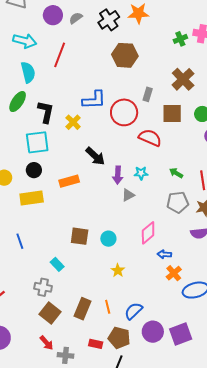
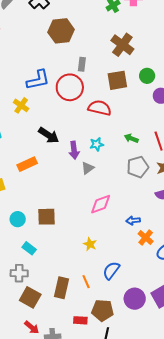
gray rectangle: (148, 94) -> (82, 64), moved
pink diamond: (148, 233) -> (101, 204), moved, turned 30
cyan circle: (108, 239) -> (18, 219), moved
blue semicircle: (133, 311) -> (111, 270), moved

